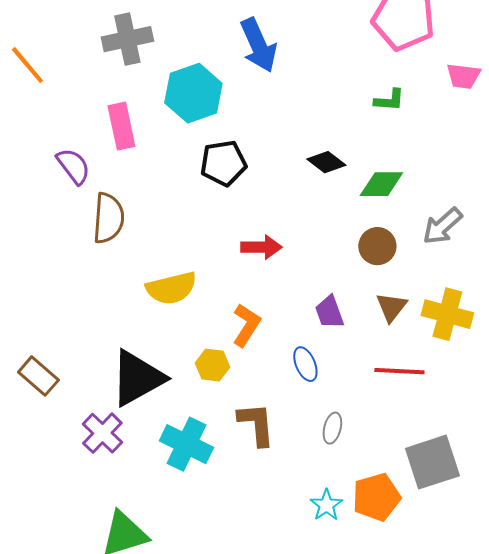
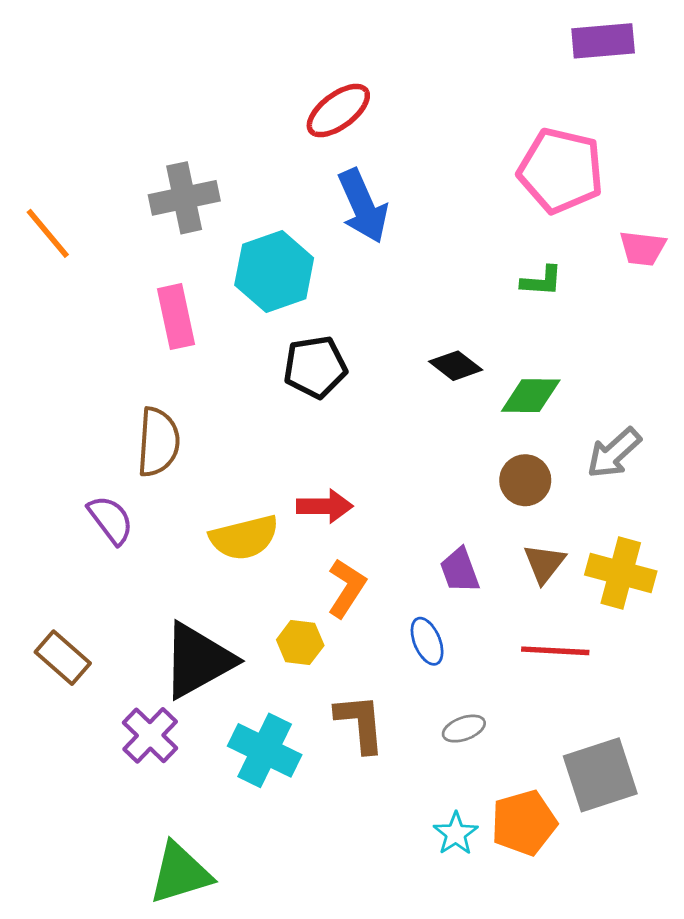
purple semicircle: (73, 166) -> (111, 520), moved
red arrow: (261, 247) -> (325, 506), moved
gray ellipse: (332, 428) -> (464, 729), turned 56

